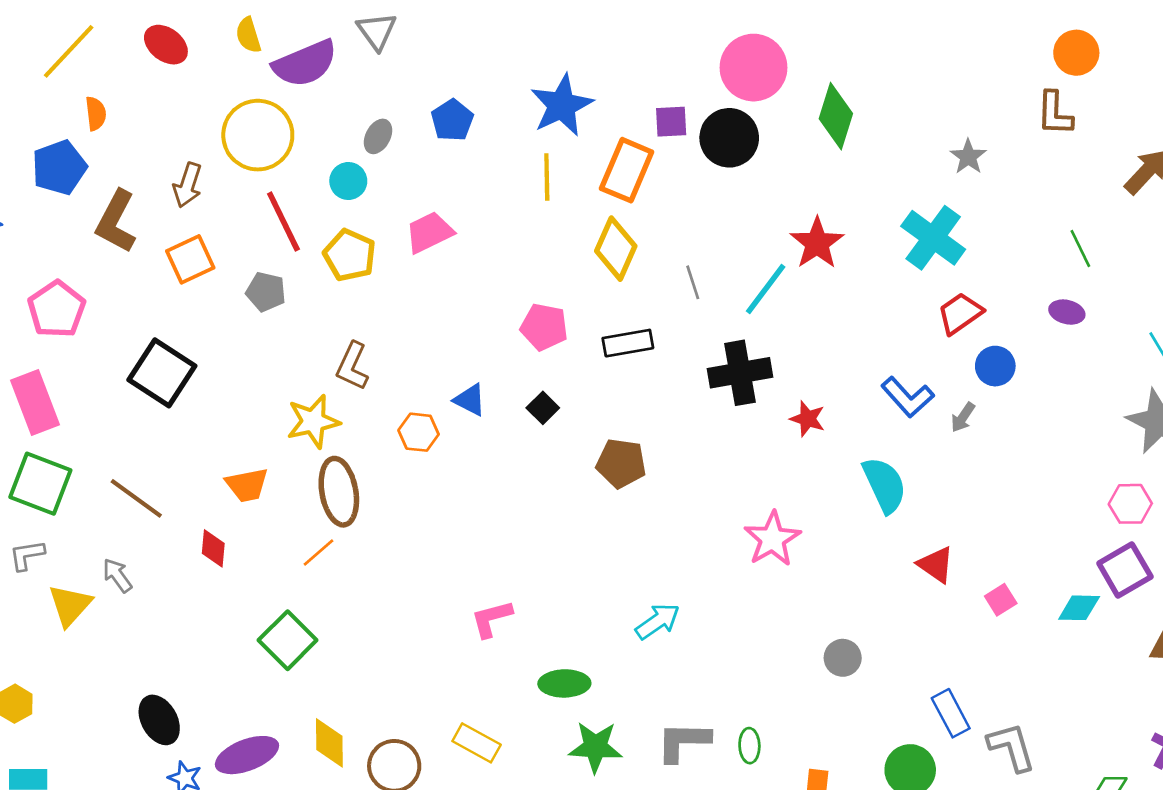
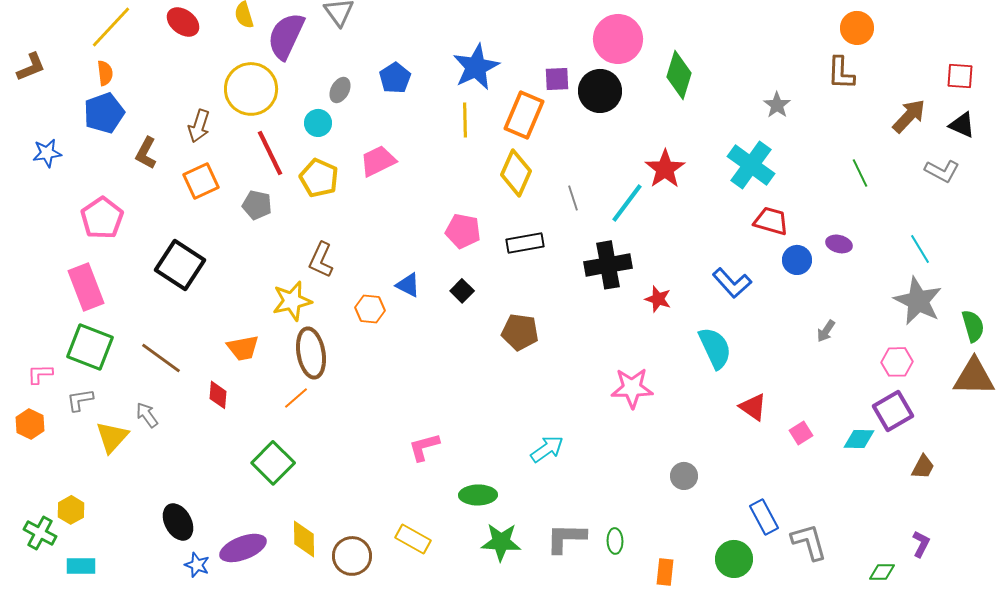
purple semicircle: (305, 63) -> (286, 36), turned 138
orange semicircle: (96, 113) -> (105, 73), moved
brown L-shape: (116, 222) -> (146, 153), size x0.7
purple ellipse: (1067, 312) -> (839, 244), moved
red trapezoid: (960, 313) -> (771, 221), turned 51
gray arrow: (963, 417) -> (826, 331), moved
pink star: (772, 539) -> (632, 388), turned 30

